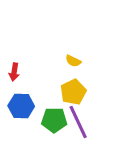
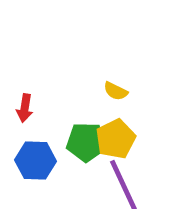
green pentagon: (54, 120) -> (86, 142), moved

